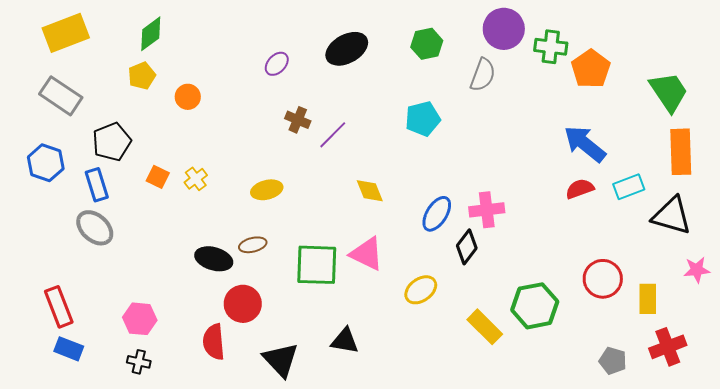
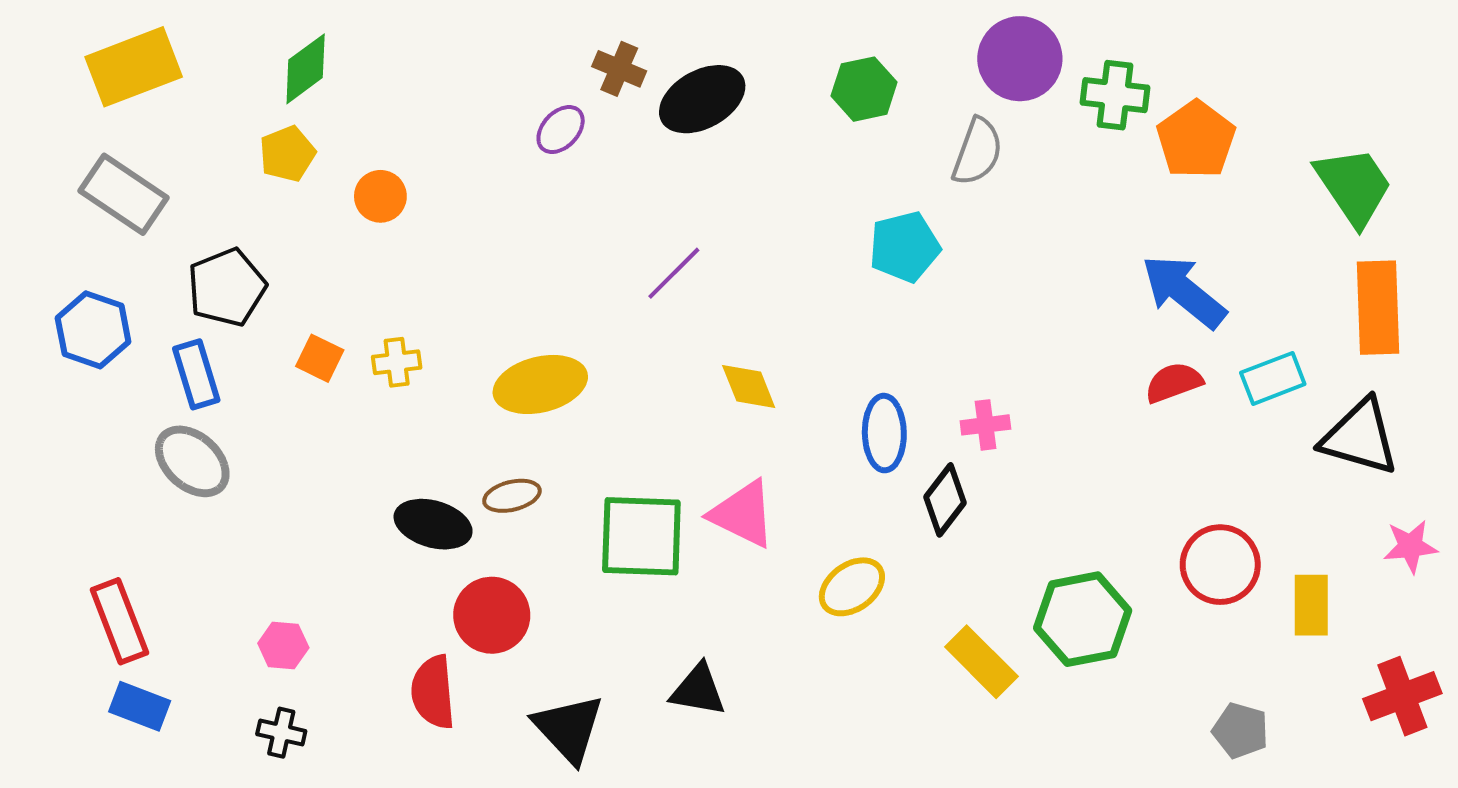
cyan pentagon: (423, 119) -> (905, 247), moved
brown cross: (298, 120) -> (619, 69), moved
yellow cross: (196, 179) -> (397, 362), turned 30
yellow ellipse: (267, 190) -> (540, 384), size x1.4
pink cross: (487, 210) -> (985, 425), size x0.7
blue ellipse: (437, 214) -> (884, 433), turned -33
pink hexagon: (140, 319) -> (283, 646), size x0.7
red cross: (668, 347) -> (1402, 696), moved

